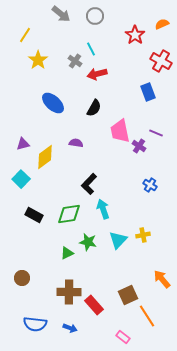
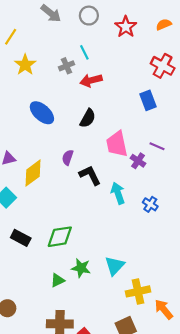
red star: (135, 35) -> (126, 27), moved
gray cross: (75, 61) -> (67, 66), turned 32
purple semicircle: (76, 143) -> (68, 157), turned -80
black L-shape: (89, 184) -> (90, 175), moved, turned 110
cyan arrow: (103, 209) -> (118, 193), moved
yellow cross: (143, 235) -> (138, 291), moved, size x1.5

